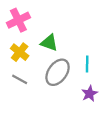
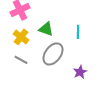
cyan line: (87, 64) -> (78, 32), moved

